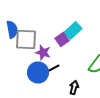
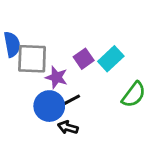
cyan rectangle: (73, 30) -> (111, 59), moved
black arrow: (74, 88) -> (68, 127), moved, turned -88

